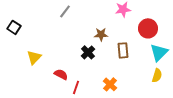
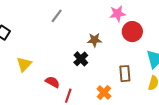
red circle: (148, 28) -> (132, 32), moved
brown rectangle: (123, 50) -> (125, 74), moved

